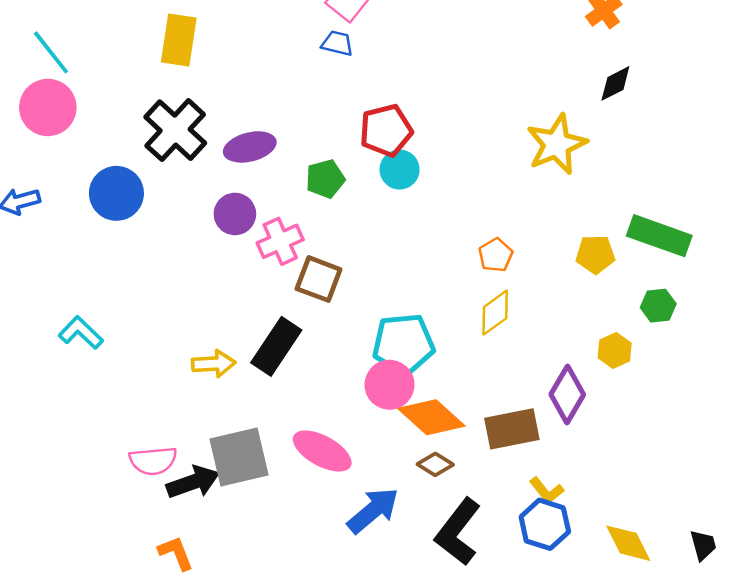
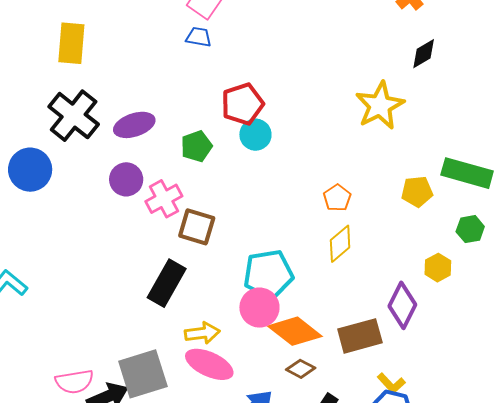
yellow arrow: (214, 364) -> (202, 333), moved

